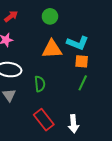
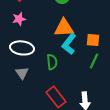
cyan L-shape: (78, 43) -> (69, 44), moved, turned 105

